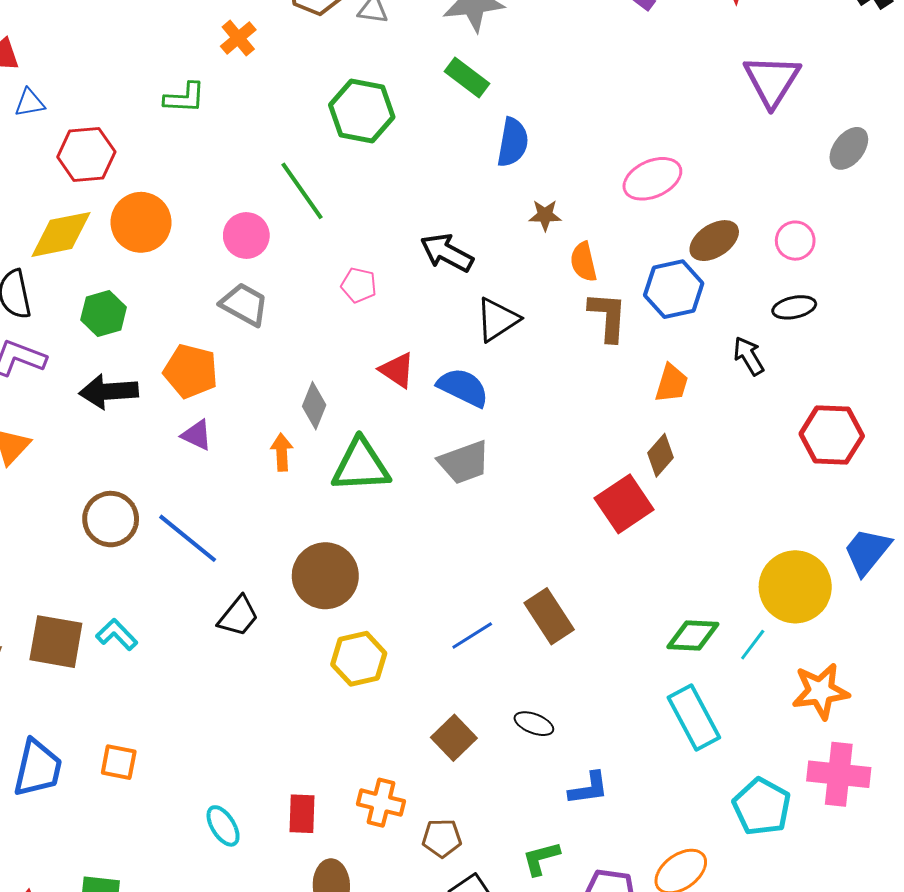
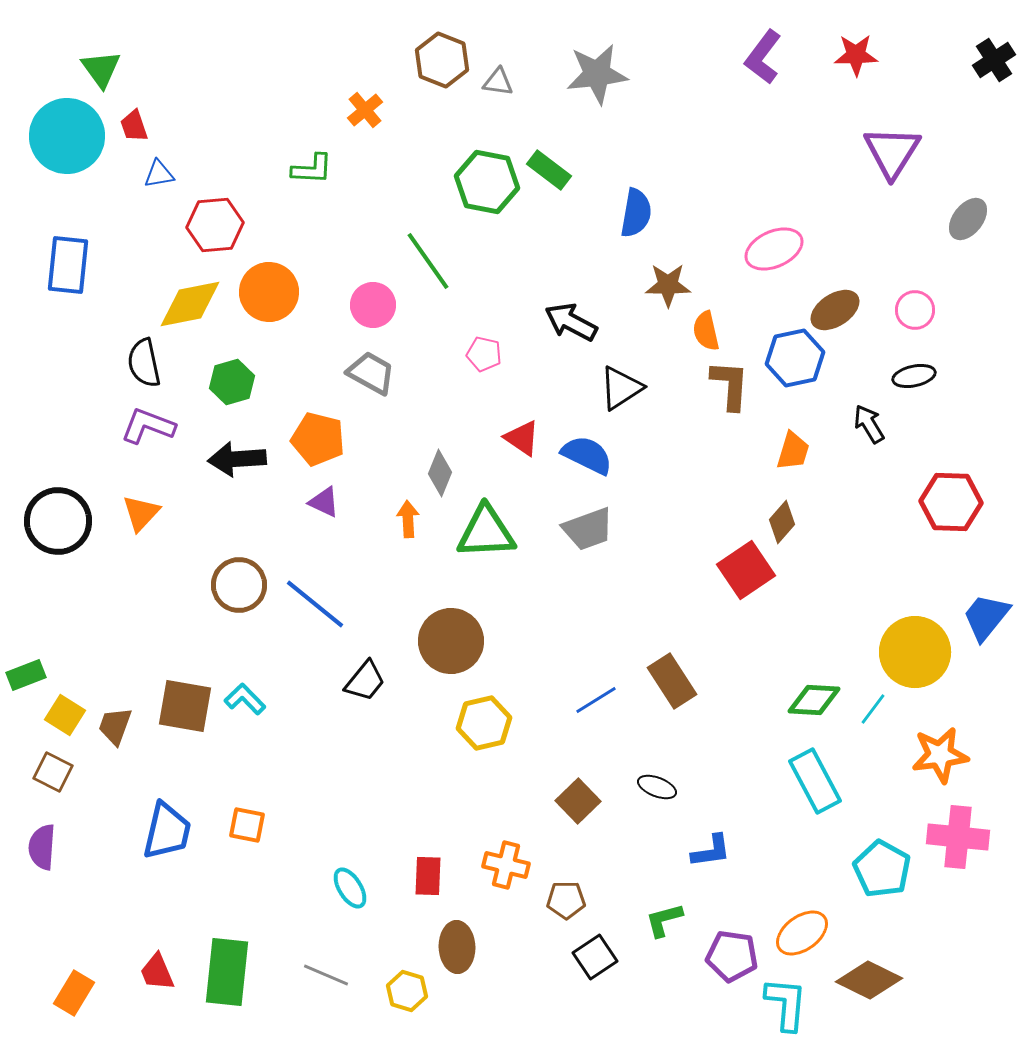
green rectangle: (467, 78) -> (549, 170), moved
brown star: (545, 215) -> (668, 285), size x1.4

